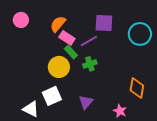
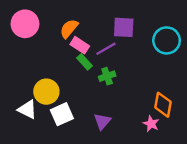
pink circle: (21, 20) -> (25, 24), size x1.5
yellow circle: (59, 67) -> (46, 92), moved
white triangle: (31, 109) -> (27, 109), moved
pink star: (120, 111) -> (151, 124), moved

